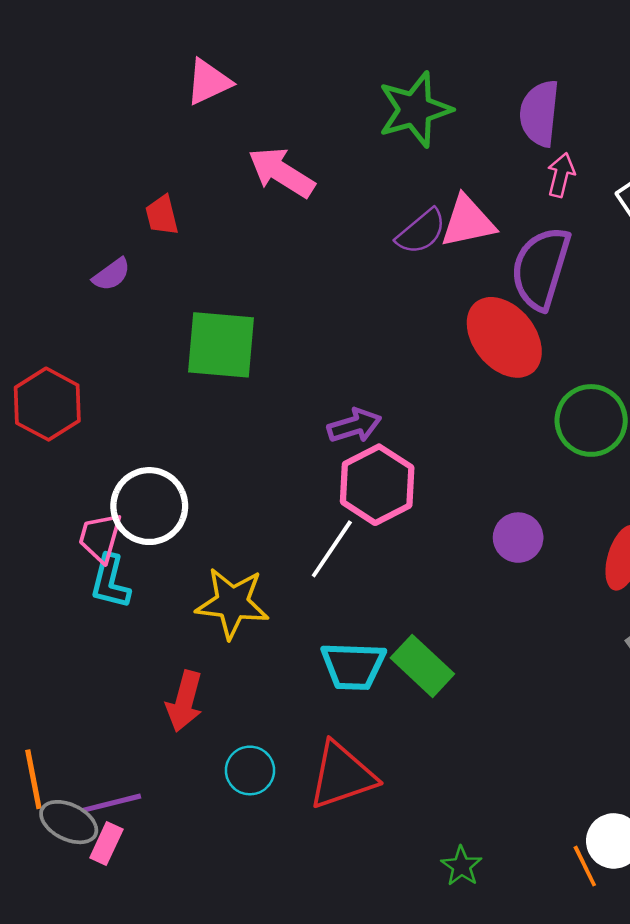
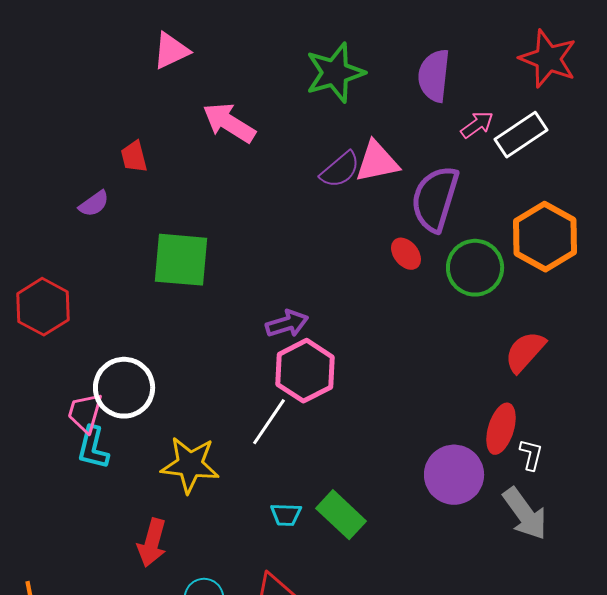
pink arrow: (561, 175) -> (477, 125), moved, turned 40
red ellipse: (504, 337) -> (406, 254), size x0.5
green circle: (591, 420) -> (475, 268), moved
purple circle: (518, 538) -> (454, 475), moved, size x1.5
cyan trapezoid: (353, 666) -> (286, 515), size x0.6

